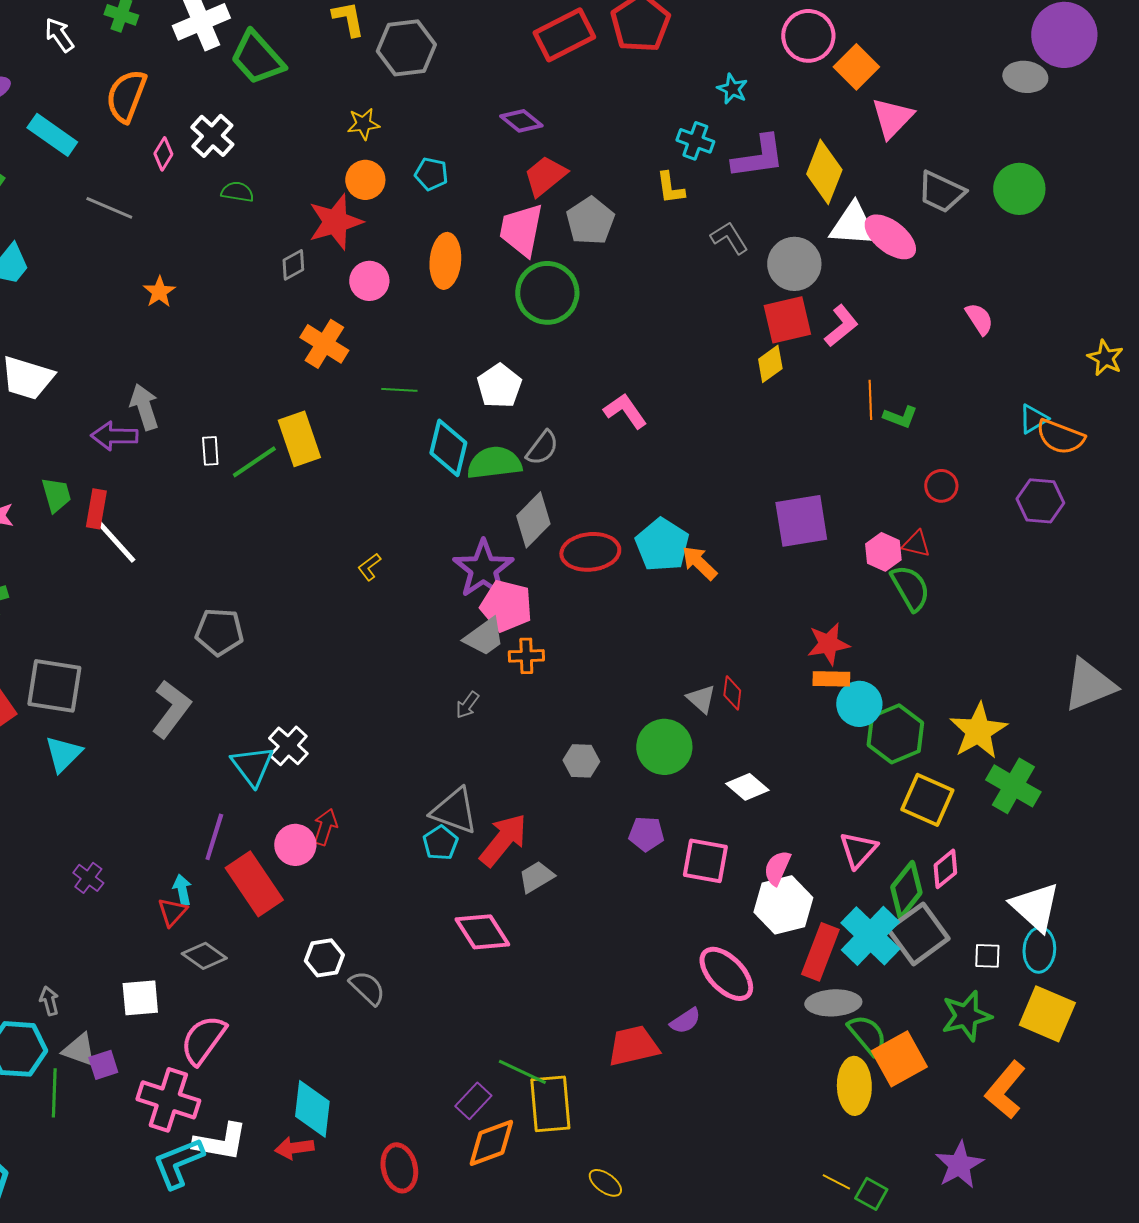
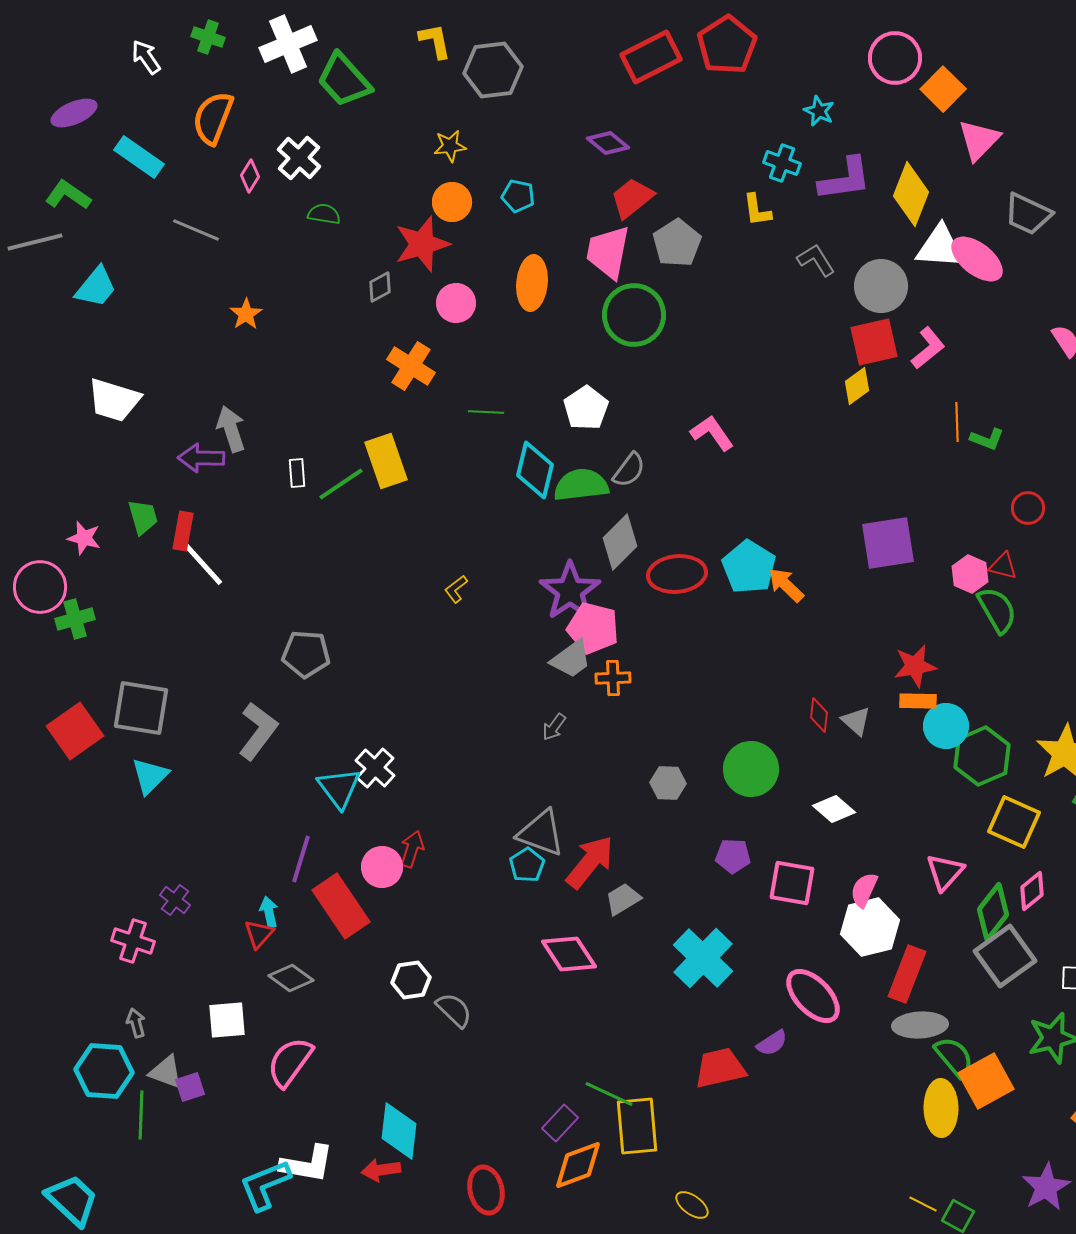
gray triangle: (701, 699) -> (856, 721), moved
cyan cross: (870, 936) -> (703, 958), moved
pink cross: (168, 1100) -> (133, 941), moved, size x0.7

